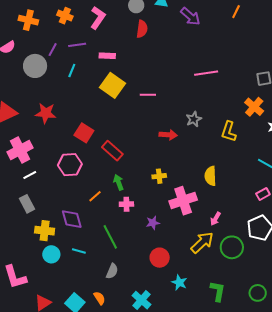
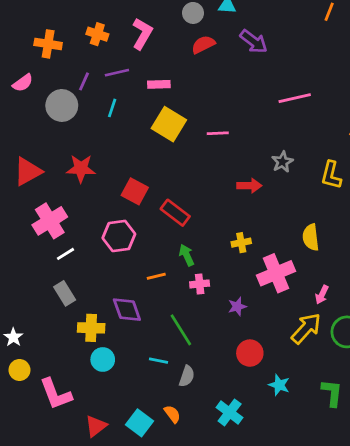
purple arrow: (190, 16) -> (254, 41), moved
red semicircle: (142, 29) -> (203, 44), turned -120
orange line: (95, 196) -> (156, 276), turned 32
cyan line: (79, 251) -> (158, 361), moved

